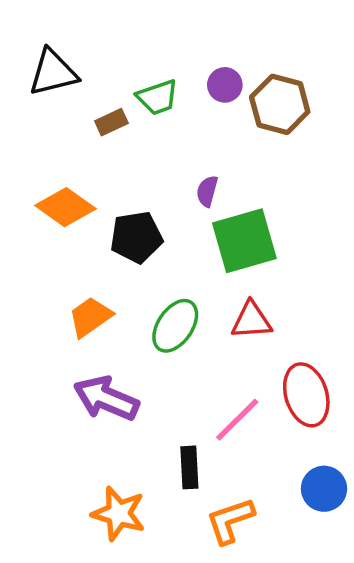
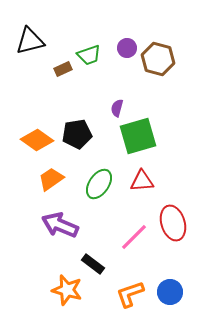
orange diamond: (65, 207) -> (37, 140), moved
black rectangle: (189, 467) -> (93, 264), moved, turned -50
blue circle: (324, 489) -> (170, 292), moved

